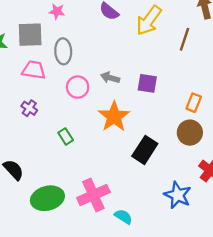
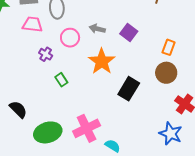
purple square: (147, 83) -> (129, 32), turned 30
purple cross: (29, 108) -> (46, 54), moved
blue star: (178, 195) -> (171, 134), moved

